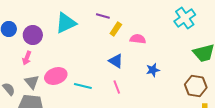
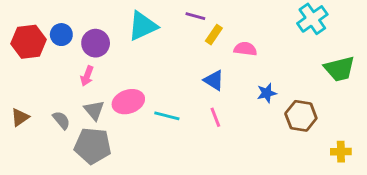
brown hexagon: (196, 86) -> (301, 116), moved

